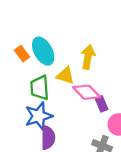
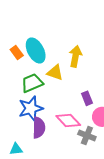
green trapezoid: (40, 88) -> (32, 83), turned 70
pink diamond: (87, 92) -> (68, 120), moved

